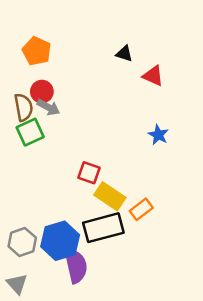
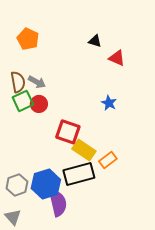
red circle: (42, 92) -> (39, 104), moved
blue star: (158, 135) -> (109, 103), moved
red square: (89, 173) -> (68, 132), size x1.4

